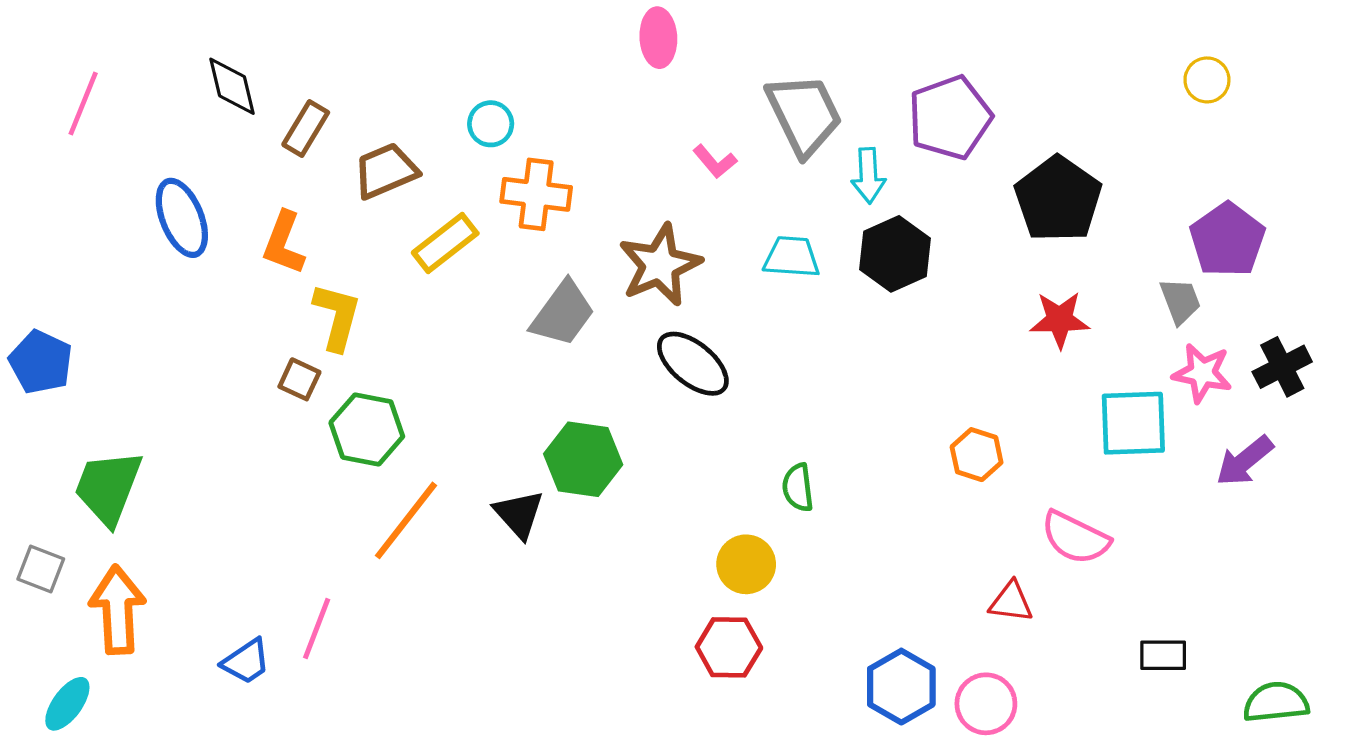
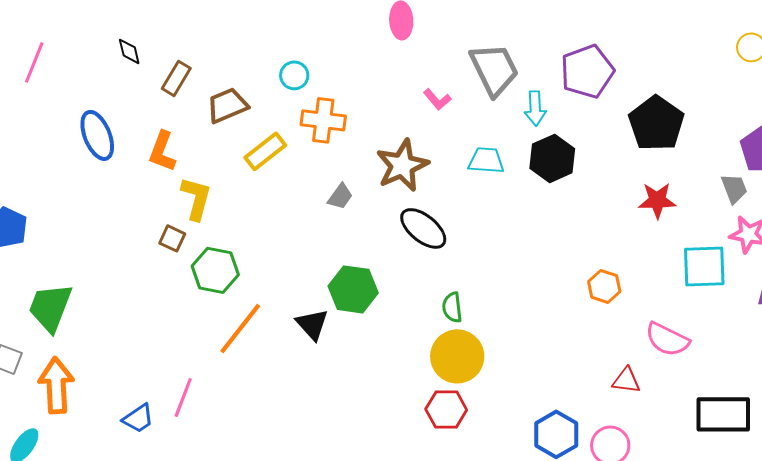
black diamond: (232, 86) -> (129, 51), size x0.7
gray trapezoid: (563, 313) -> (340, 196), size x0.6
green semicircle: (798, 487) -> (452, 307), moved
yellow circle: (746, 564) -> (457, 356), size x1.4
black rectangle: (1163, 655) -> (723, 414), size x1.8

